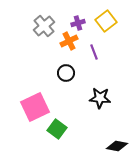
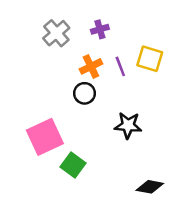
yellow square: (106, 21) -> (150, 59), moved, turned -35
orange cross: (69, 41) -> (91, 66), moved

